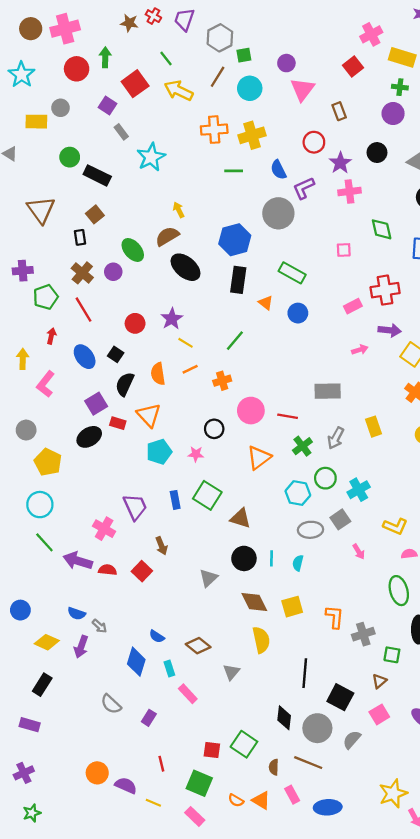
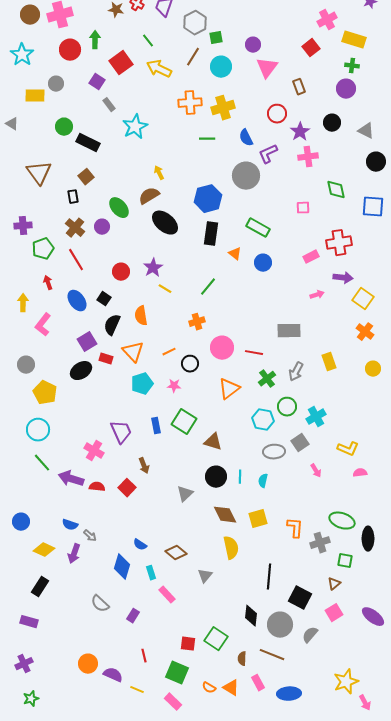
red arrow: (51, 336) -> (48, 283), turned -32
orange line: (190, 369) -> (169, 352), moved
green ellipse: (399, 591) -> (342, 521), moved, turned -55

